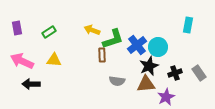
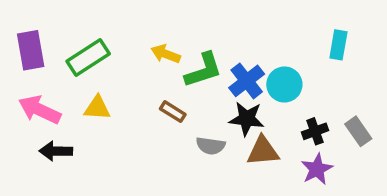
purple rectangle: (17, 28) -> (31, 50), size x1.5
green rectangle: (49, 32) -> (88, 57), size x1.6
brown rectangle: (102, 55) -> (173, 112), moved, turned -56
black star: (149, 66) -> (247, 119), moved, turned 30
purple star: (166, 97) -> (317, 169), moved

